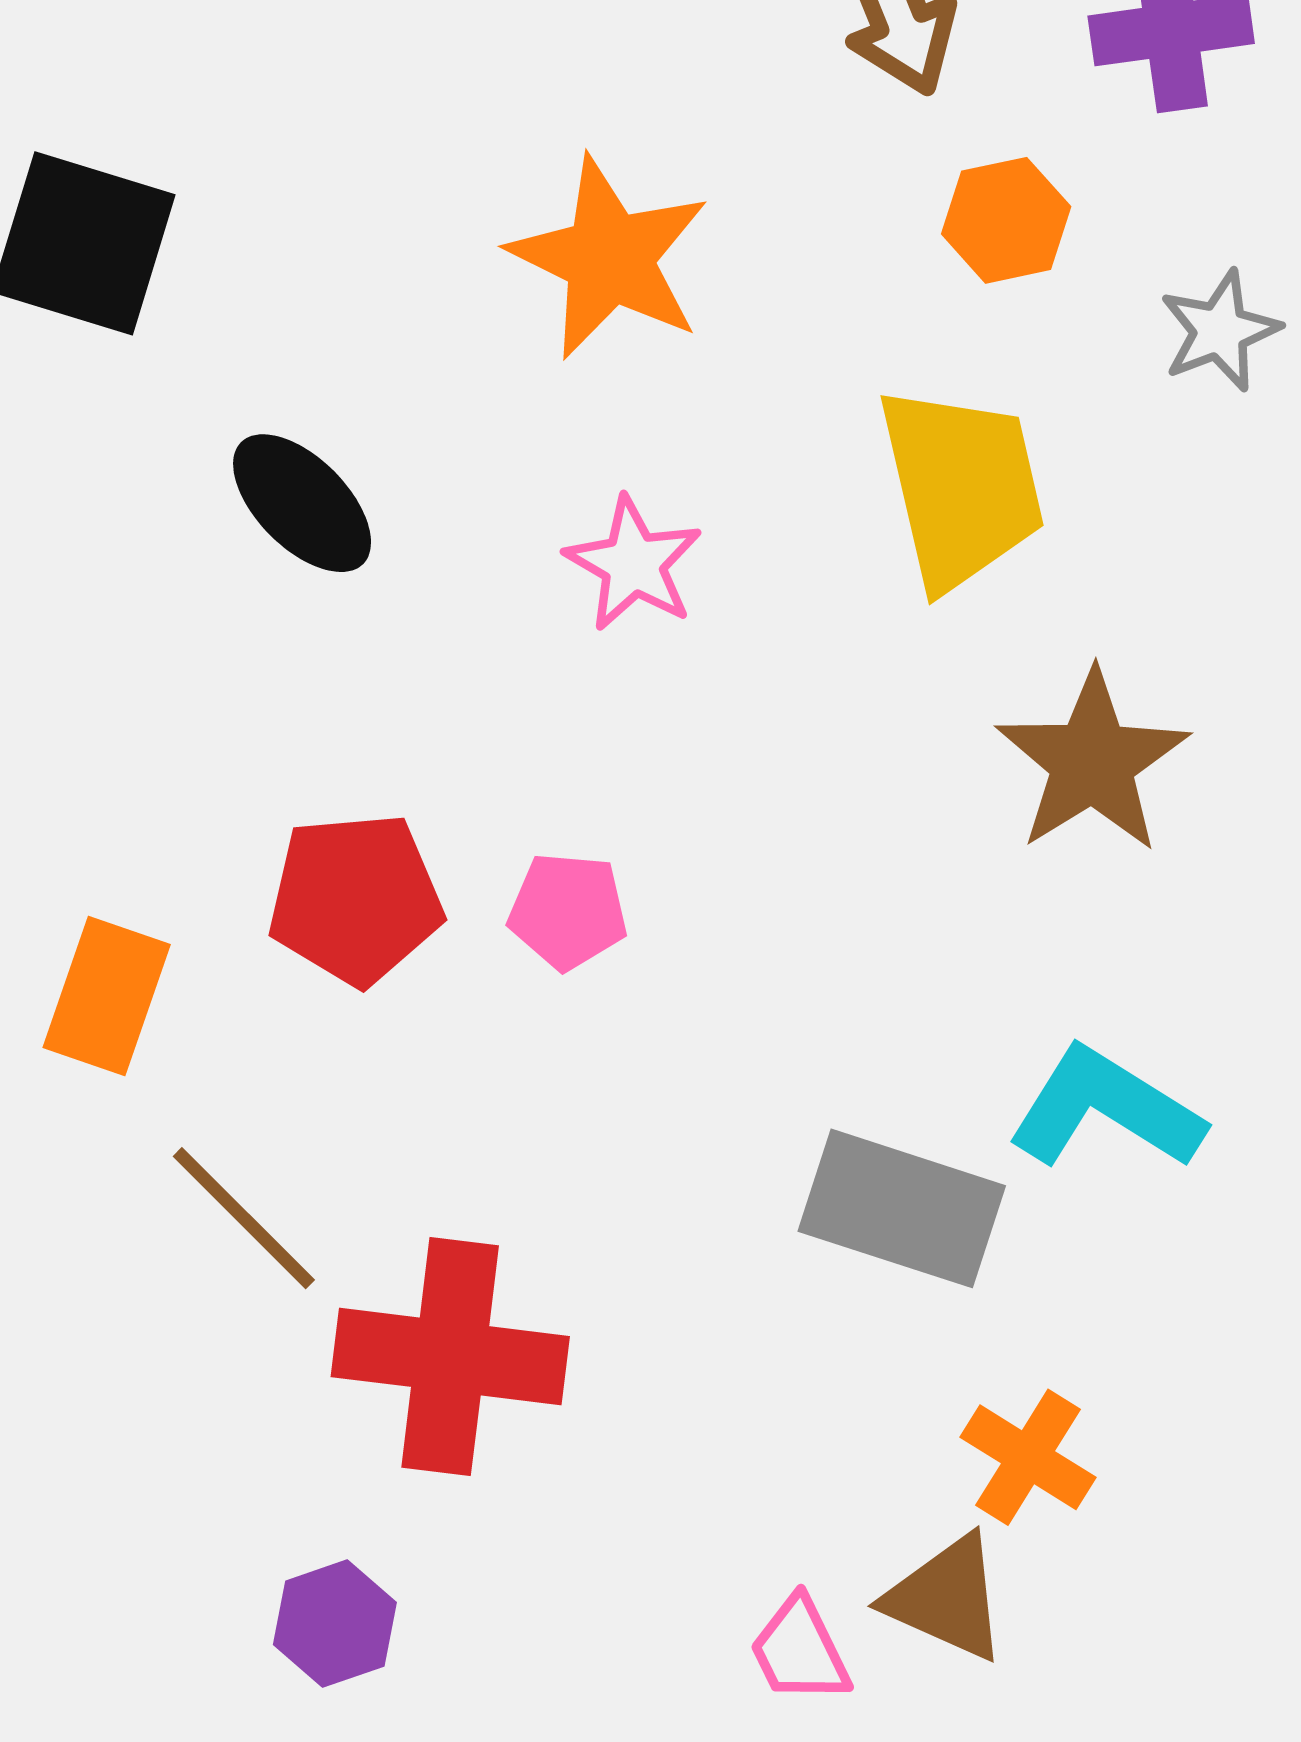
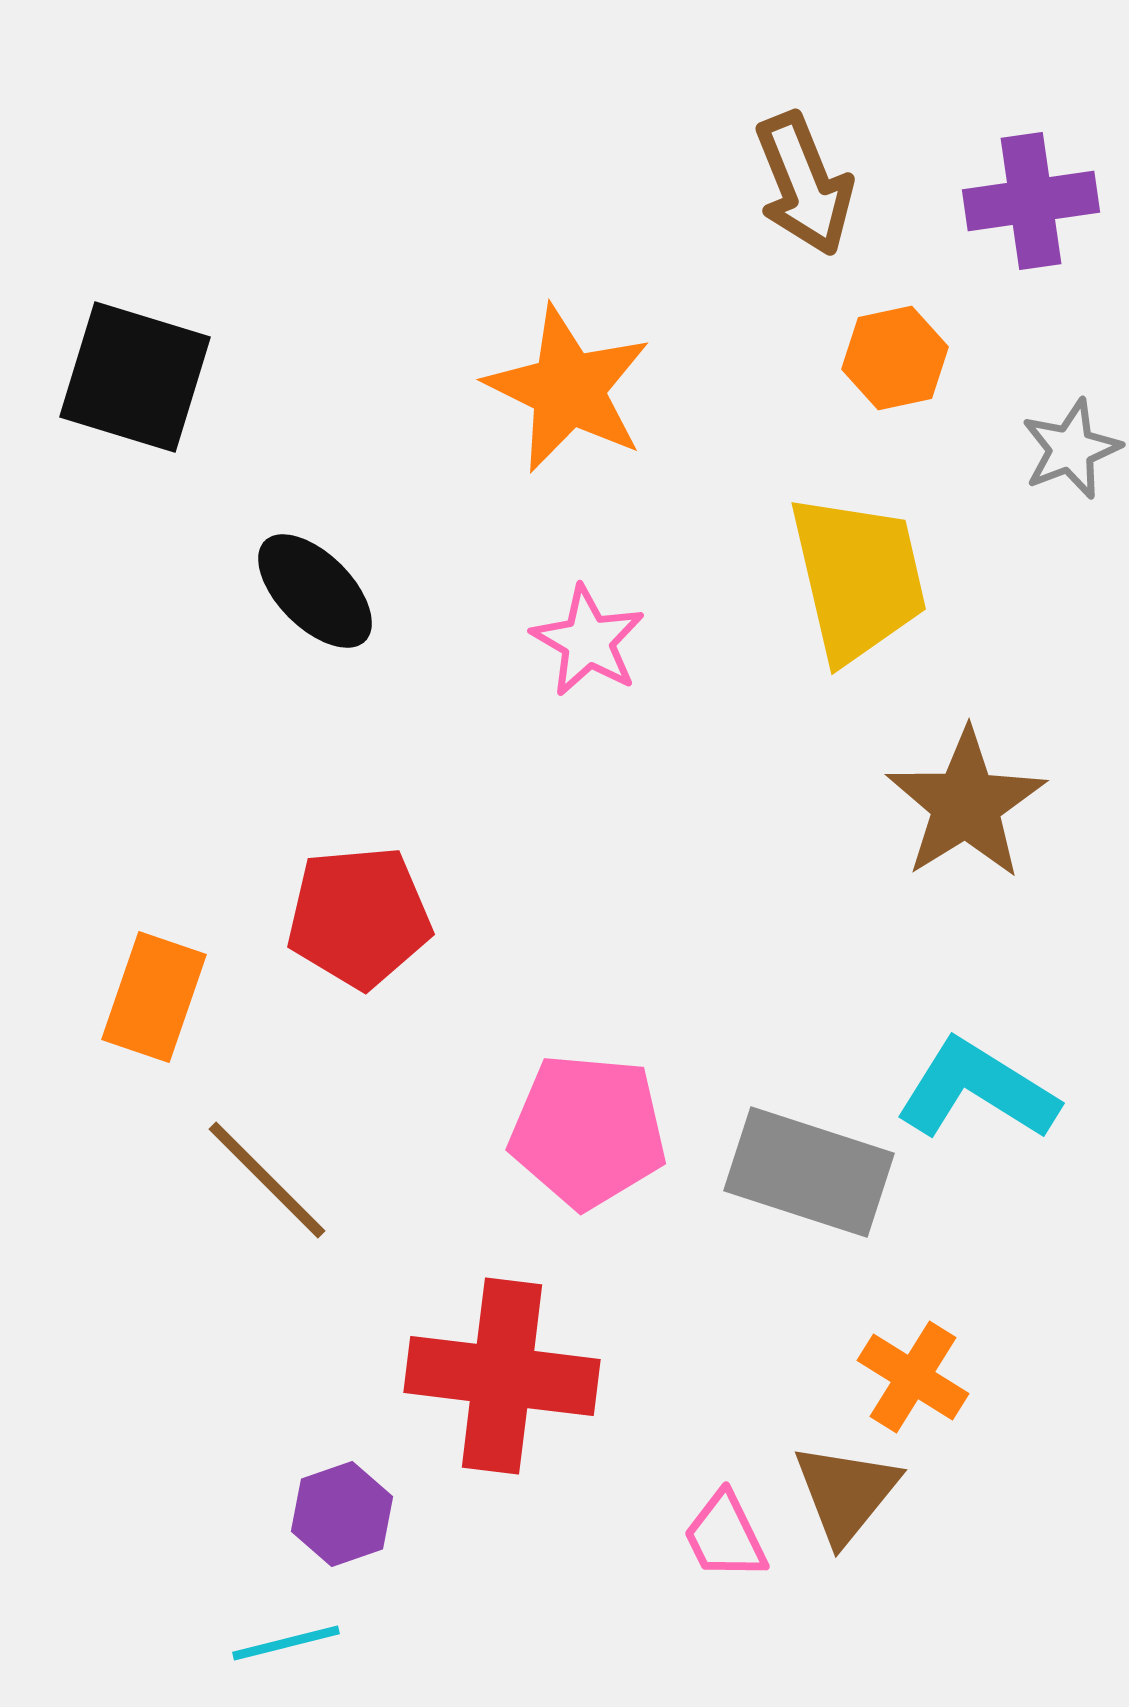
pink pentagon: (568, 911) -> (588, 1131), moved, size x1.6
red cross: (450, 1357) -> (502, 1376), moved
brown triangle: (947, 1598) -> (846, 1493), turned 45

